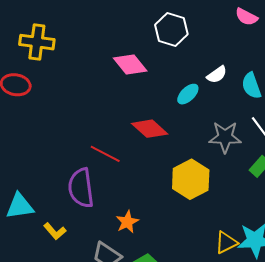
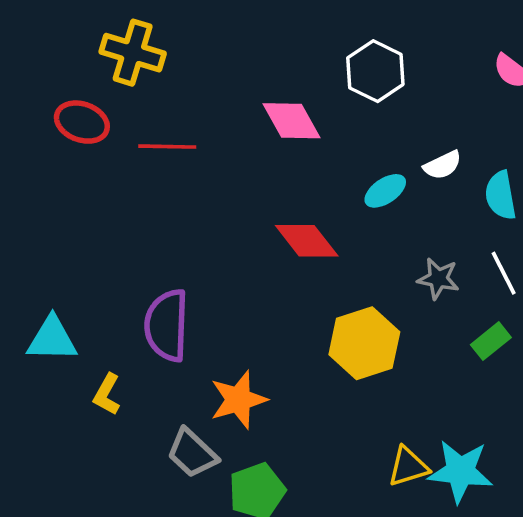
gray star: (225, 137) -> (438, 279), size x0.7
red line: (105, 154) -> (167, 147), moved, turned -36
orange star: (127, 222) -> (238, 400), size x1.4
yellow L-shape: (55, 231) -> (107, 394), turned 60

